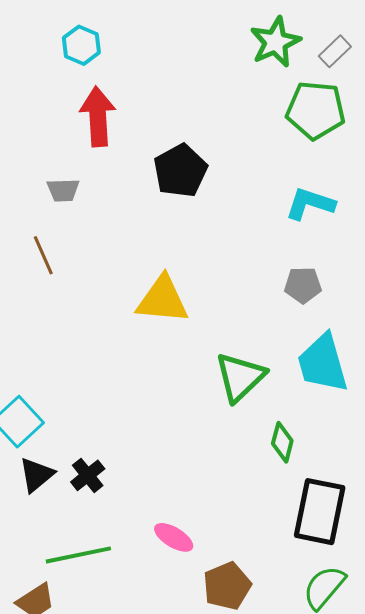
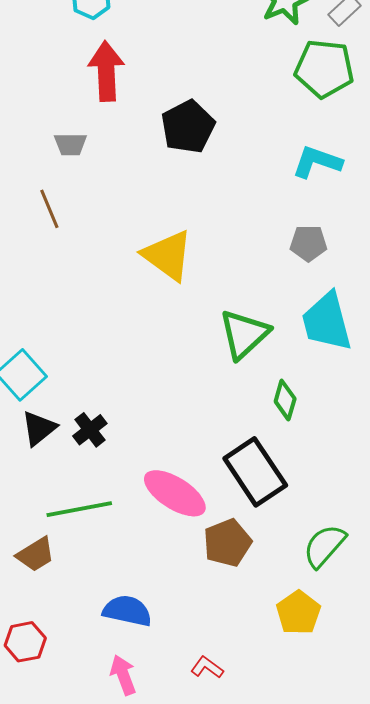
yellow triangle: (162, 300) -> (168, 255), turned 30
black rectangle: (320, 512) -> (255, 472), moved, turned -46
pink ellipse: (174, 537) -> (175, 493), size x1.6

